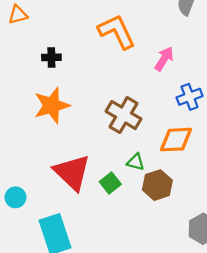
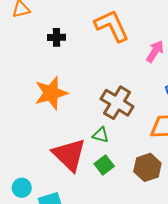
black cross: (51, 57) -> (57, 37), moved
green triangle: (136, 162) -> (101, 135), moved
cyan circle: (15, 197) -> (22, 188), moved

